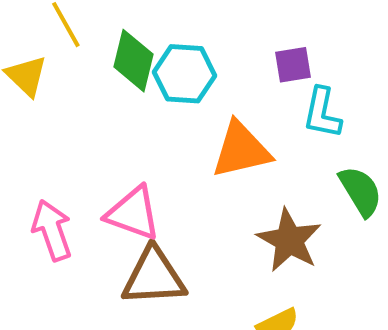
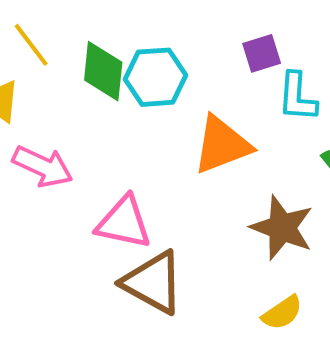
pink arrow: (52, 230) -> (43, 166), moved, turned 142
brown triangle: (154, 277) -> (153, 282), turned 40

